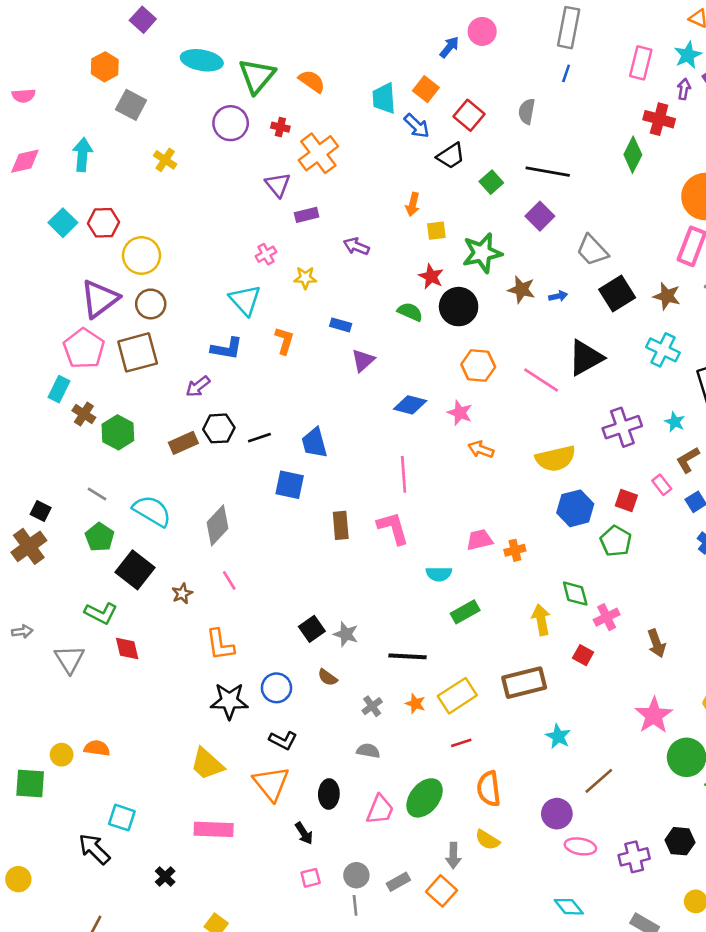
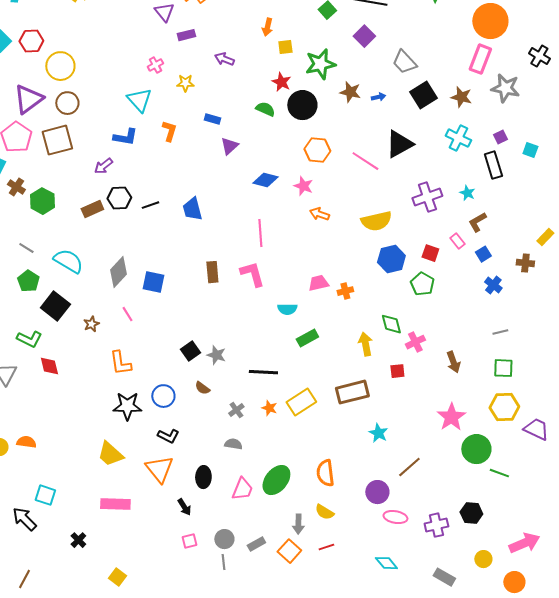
blue square: (290, 485) -> (153, 282), moved
red square: (583, 655) -> (397, 371), turned -35
red line: (461, 743) -> (326, 547), moved

